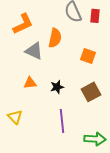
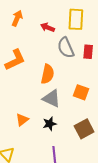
gray triangle: (34, 51) -> (52, 98), moved
orange triangle: (30, 83) -> (22, 120), turned -32

